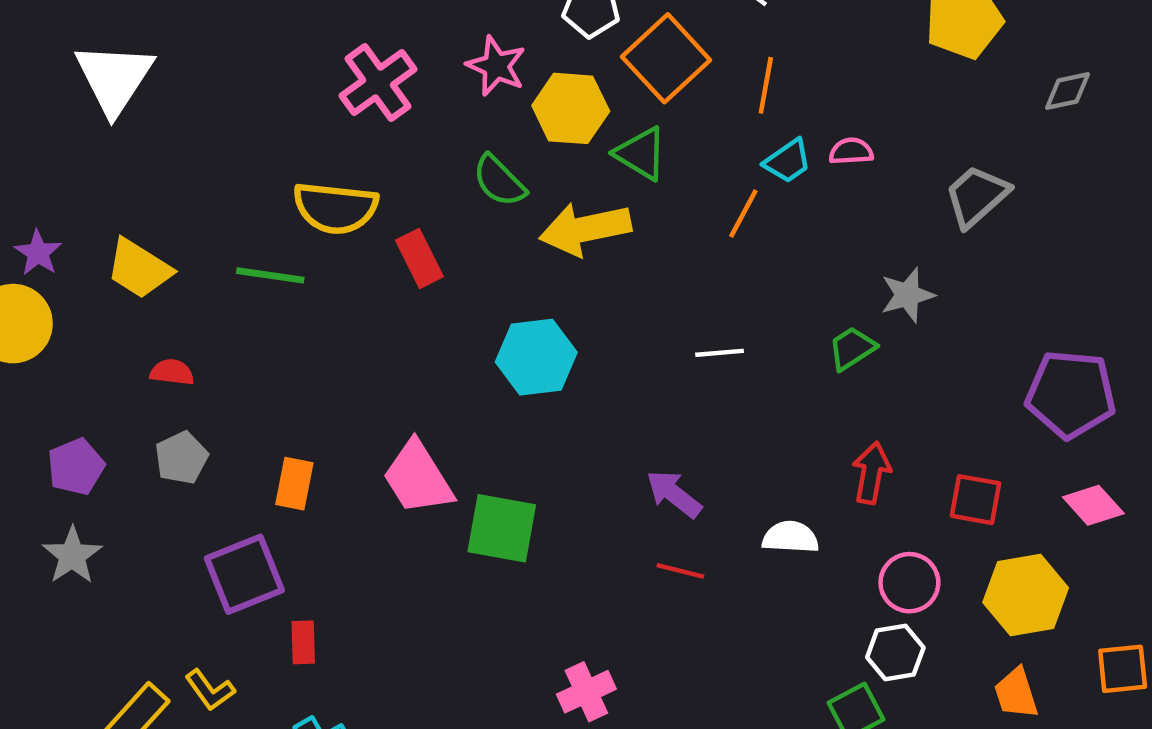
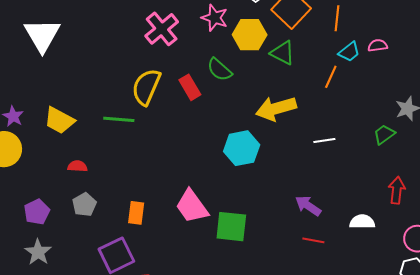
yellow semicircle: (335, 208) -> (146, 87), turned 111
yellow arrow: (585, 229) -> (276, 109), moved
red rectangle: (419, 258) -> (190, 87), moved

